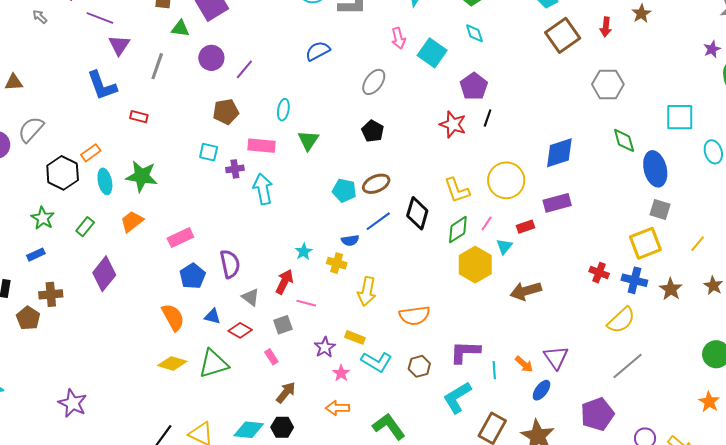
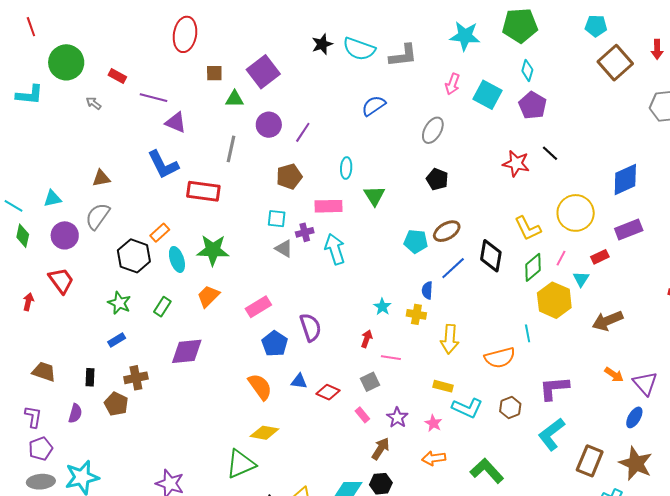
cyan diamond: (474, 33) -> (527, 70), turned 40
pink arrow: (398, 38) -> (452, 84), turned 40
purple triangle: (119, 45) -> (176, 122), turned -35
gray line: (157, 66) -> (231, 149), moved
brown triangle: (14, 82) -> (101, 178), moved
purple pentagon: (474, 86) -> (533, 105), moved
red rectangle: (139, 117) -> (203, 191), size x1.8
black line: (488, 118) -> (550, 153), turned -60
blue semicircle: (350, 240) -> (427, 290), turned 108
purple diamond: (104, 274) -> (187, 351), turned 52
red arrow: (284, 282) -> (367, 339), size x0.7
gray triangle: (251, 297) -> (284, 249), moved
purple star: (325, 347) -> (397, 418), moved
green triangle: (213, 364) -> (241, 464), moved
orange arrow: (524, 364) -> (614, 375), moved
cyan line: (494, 370) -> (528, 333), moved

